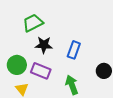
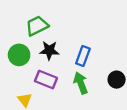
green circle: (17, 65) -> (19, 55), moved
green arrow: (72, 85) -> (81, 83), moved

